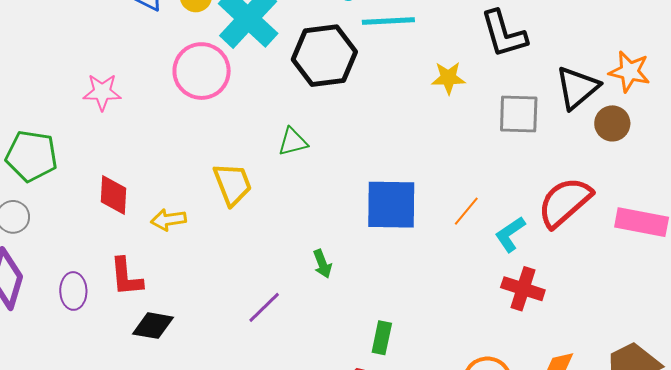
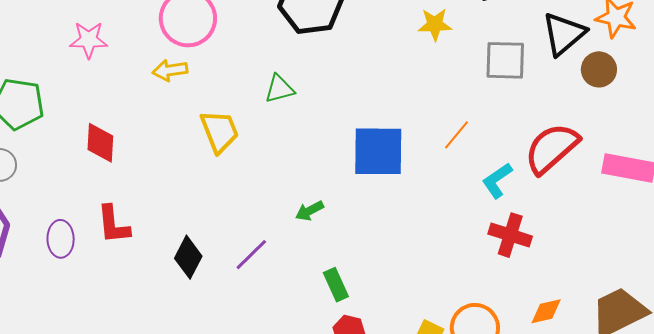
orange line: (466, 211) -> (457, 135), moved
yellow arrow: (168, 220) -> (170, 70), moved
green arrow: (322, 264) -> (310, 211), turned 84
black diamond: (153, 326) -> (188, 257), moved, turned -72
green rectangle: (382, 338) -> (336, 285), moved, turned -36

